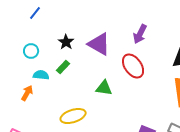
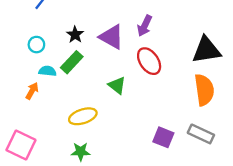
purple arrow: (140, 34) -> (145, 26), moved
green rectangle: (63, 67) -> (72, 62), size x1.5
green triangle: (104, 88) -> (117, 85), turned 30

